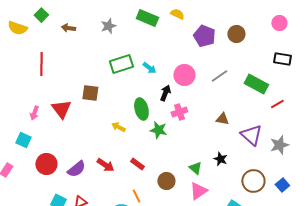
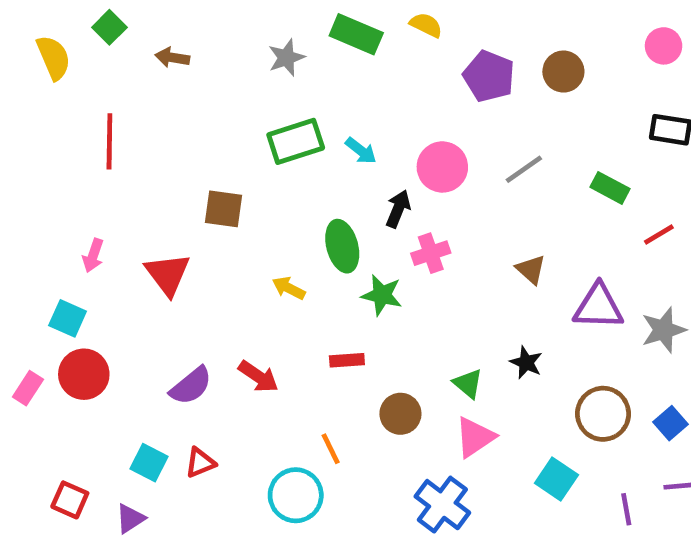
gray star: (108, 26) -> (286, 58), moved
yellow semicircle: (17, 28) -> (54, 58), turned -132
green rectangle: (256, 84) -> (610, 188), size x0.7
red triangle: (61, 109) -> (168, 274), moved
brown triangle: (222, 119) -> (531, 269), turned 32
purple triangle: (251, 135) -> (598, 307), turned -40
red circle: (46, 164) -> (84, 374), moved
red rectangle: (137, 164) -> (347, 360), moved, turned -40

